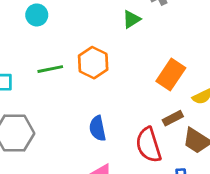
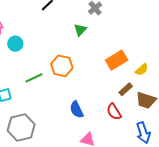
orange rectangle: (171, 75) -> (117, 60), turned 40
red semicircle: (149, 145) -> (114, 112), size x0.7

